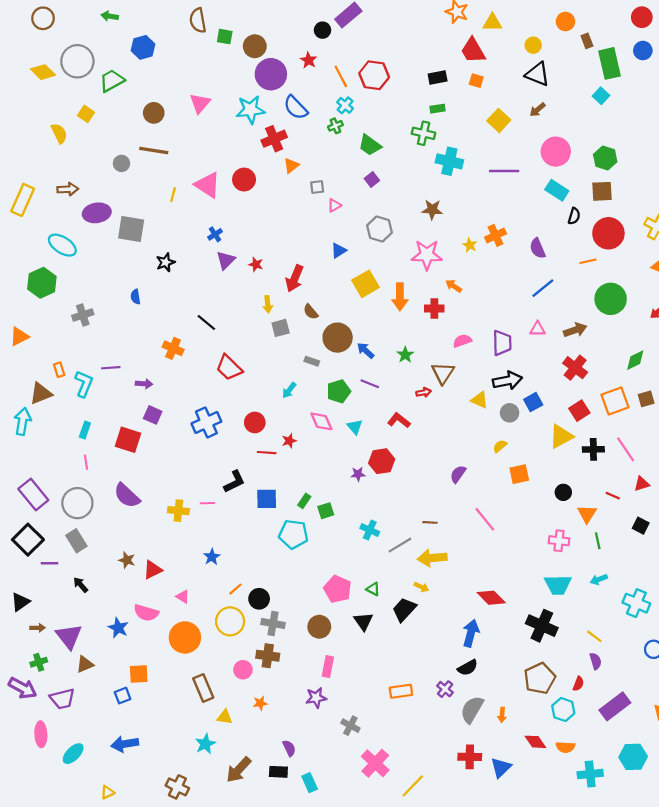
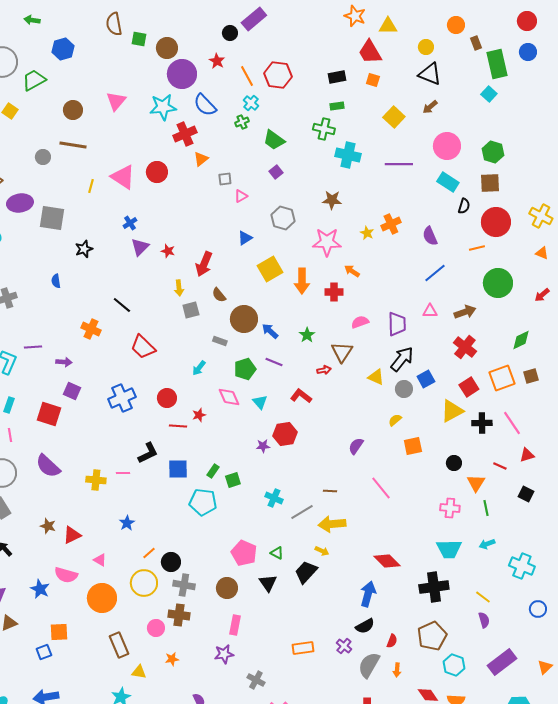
black arrow: (507, 381) -> (402, 359), turned -40
black cross: (542, 626) -> (434, 587), turned -32
red semicircle: (578, 684) -> (392, 641), moved

